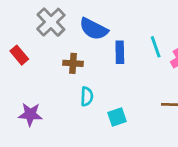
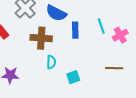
brown cross: (73, 63) -> (41, 38), size x1.5

